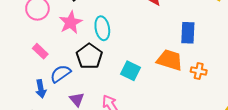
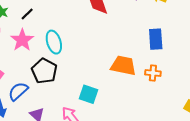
blue rectangle: (188, 33) -> (156, 39), moved
cyan square: (131, 71) -> (88, 94), moved

